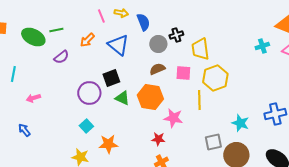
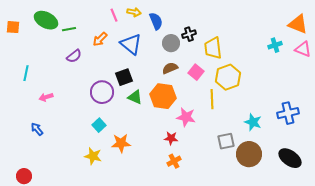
green ellipse: (33, 37) -> (46, 20), moved
pink square: (183, 73) -> (196, 72), turned 35

